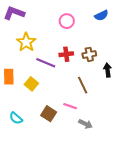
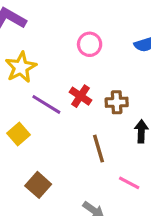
red cross: (66, 54) -> (81, 96), turned 32
pink line: (70, 106) -> (129, 183), moved

